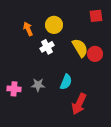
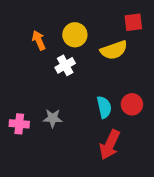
yellow semicircle: (80, 48) -> (114, 50), moved, turned 102
red circle: (95, 54) -> (132, 104), moved
cyan semicircle: (66, 82) -> (104, 107), moved, turned -35

